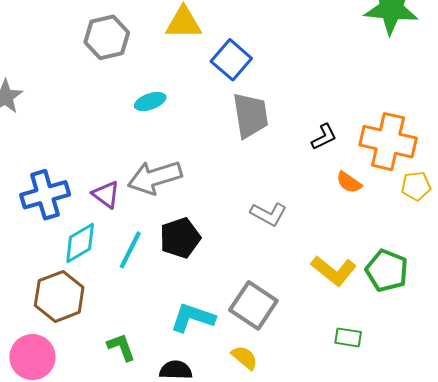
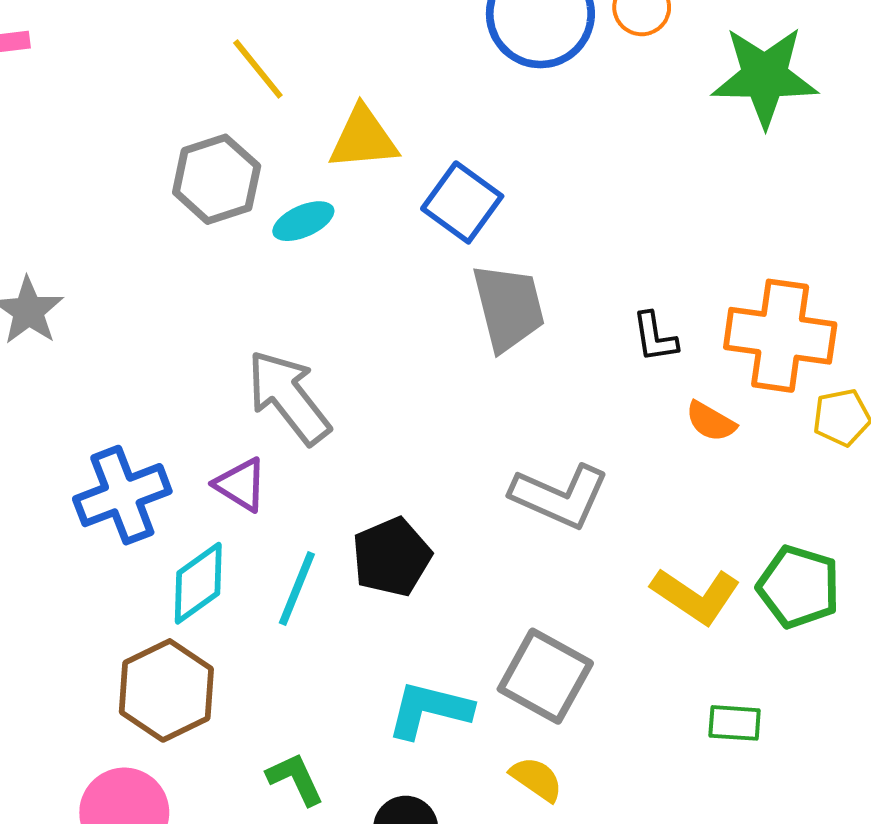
cyan ellipse: (150, 102) -> (303, 221), moved
black L-shape: (324, 137) -> (655, 337), turned 112
gray arrow: (155, 177) -> (289, 397), moved, turned 74
gray L-shape: (269, 214) -> (560, 496), size x1.4

